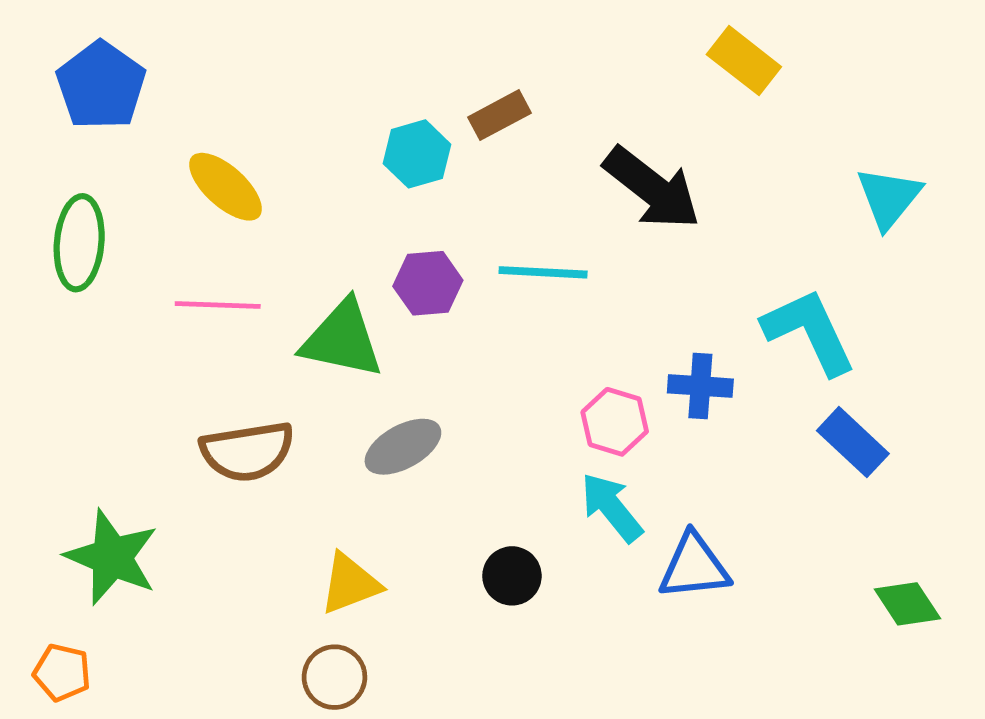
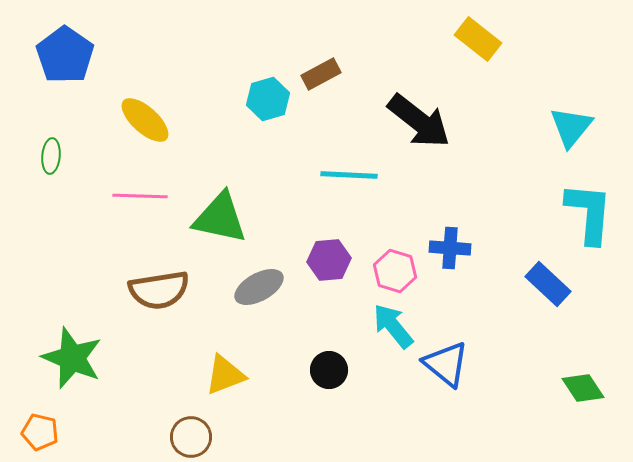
green ellipse: (79, 243) -> (51, 156), size x0.6
purple hexagon: (428, 283) -> (329, 260), moved
cyan L-shape: (809, 331) -> (589, 213), moved, turned 30
blue triangle: (694, 567) -> (446, 364), turned 45
brown circle: (334, 677) -> (191, 437), moved

